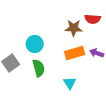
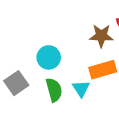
cyan triangle: (70, 83) -> (81, 89), moved

